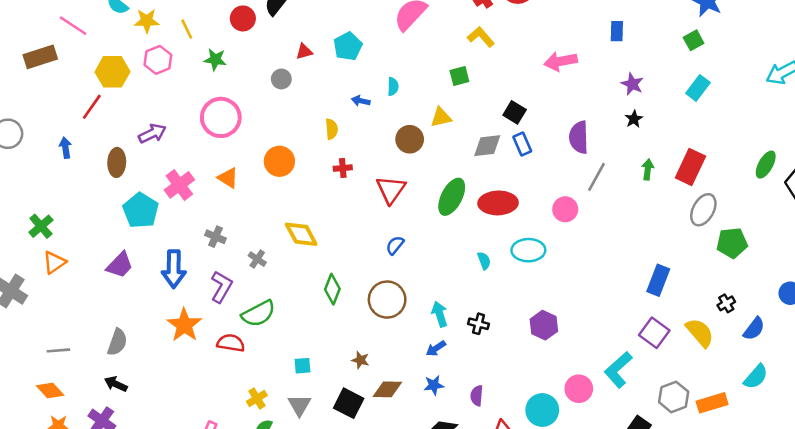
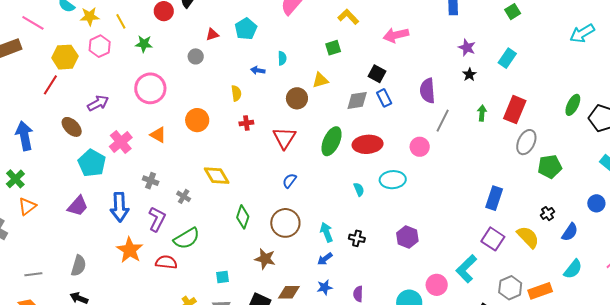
pink arrow: (561, 61) -> (396, 35), moved
cyan rectangle: (698, 88) -> (507, 58), moved
blue arrow: (65, 148) -> (24, 136), moved, size x1.8
brown ellipse: (117, 162) -> (72, 127), turned -45
brown star: (360, 360) -> (265, 259), moved, size x1.5

